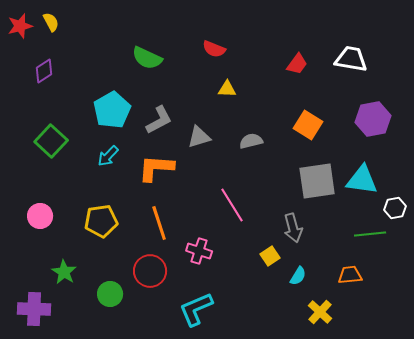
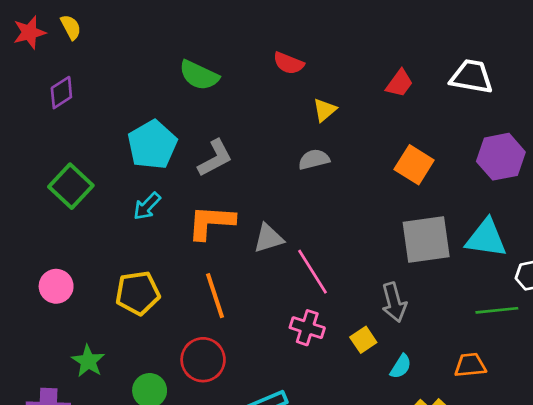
yellow triangle: (227, 89) -> (325, 110), moved, turned -42
gray triangle: (199, 137) -> (268, 238), moved
gray semicircle: (251, 141) -> (314, 159), moved
pink cross: (199, 251) -> (307, 328), moved

